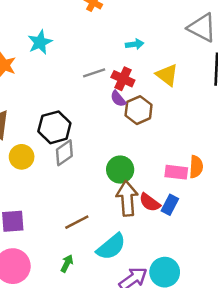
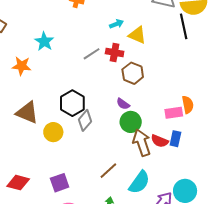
yellow triangle: (167, 75) -> (137, 35), moved
purple semicircle: (118, 99) -> (123, 104), moved

